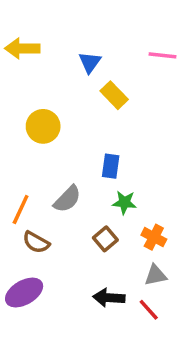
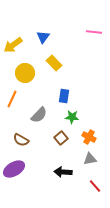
yellow arrow: (22, 48) -> (13, 45), moved, turned -36
blue triangle: (90, 62) -> (43, 37), moved
yellow rectangle: (114, 95) -> (54, 63), moved
orange line: (21, 209) -> (12, 99), moved
red line: (149, 310) -> (95, 186), moved

